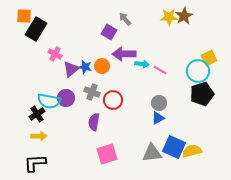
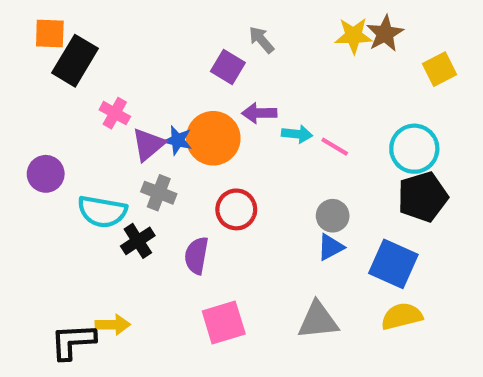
purple arrow: (124, 54) -> (259, 113), size x0.7
yellow square: (209, 58) -> (439, 69), moved
orange circle: (102, 66) -> (213, 138), size x1.6
gray cross: (92, 92) -> (159, 193), moved
purple circle: (66, 98) -> (46, 174), moved
black cross: (37, 114) -> (138, 241), moved
yellow arrow: (39, 136) -> (113, 325), moved
blue square: (174, 147) -> (393, 264), moved

